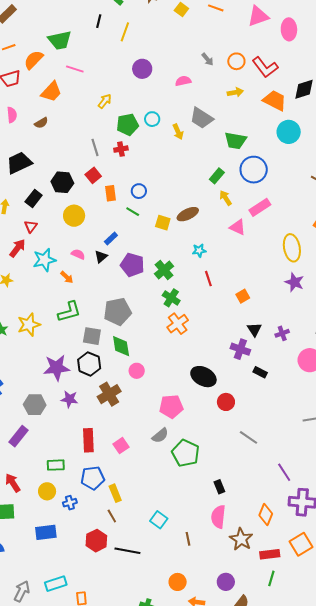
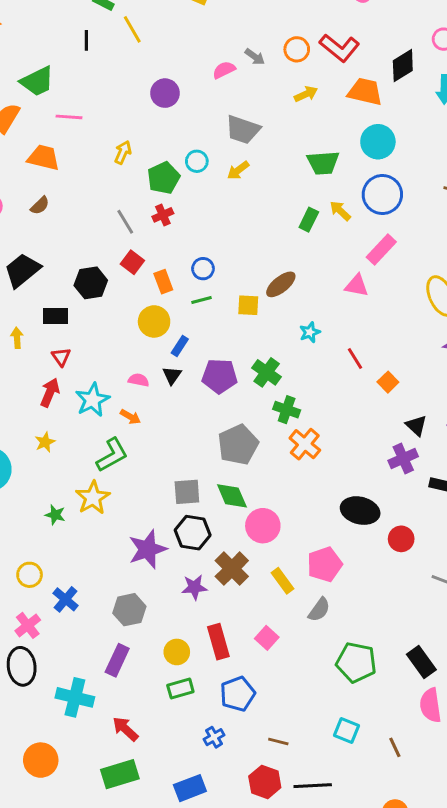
yellow line: (125, 32) -> (132, 29), moved, turned -36
pink semicircle: (183, 81) -> (224, 70), moved
orange trapezoid: (51, 92) -> (44, 158), turned -105
gray trapezoid: (202, 118) -> (243, 130), moved
yellow arrow: (178, 132) -> (238, 170), turned 91
cyan circle: (289, 132) -> (378, 142), moved
blue circle: (254, 170) -> (382, 194), moved
black rectangle: (34, 198) -> (55, 316), turned 66
yellow arrow: (226, 198) -> (340, 211), moved
green line: (133, 212) -> (201, 300), turned -32
yellow circle: (74, 216) -> (154, 321), moved
red line: (208, 279) -> (355, 358), moved
green L-shape: (69, 312) -> (112, 455), moved
gray pentagon: (118, 312) -> (238, 445), moved
purple cross: (240, 349) -> (403, 458), turned -30
pink circle: (137, 371) -> (263, 526), size x1.5
purple star: (69, 399) -> (194, 587), moved
green pentagon: (186, 453) -> (356, 662), moved
black rectangle: (219, 487) -> (421, 662), size x1.5
yellow circle: (47, 491) -> (177, 652), moved
yellow rectangle: (115, 493) -> (282, 581), moved
brown line: (112, 516) -> (278, 741), turned -32

